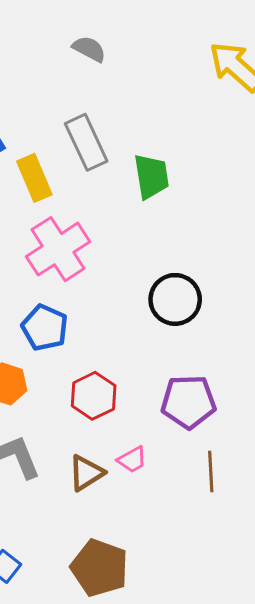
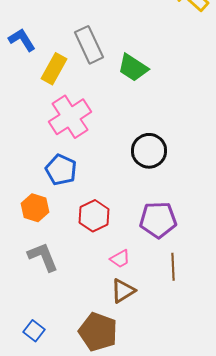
green trapezoid: (151, 176) -> (133, 68), turned 132
yellow rectangle: (34, 178) -> (54, 69), turned 52
brown triangle: (86, 473) -> (123, 291), moved

